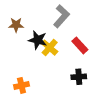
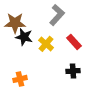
brown star: (16, 25) -> (15, 23), size x1.5
black star: (38, 40) -> (24, 37), moved

